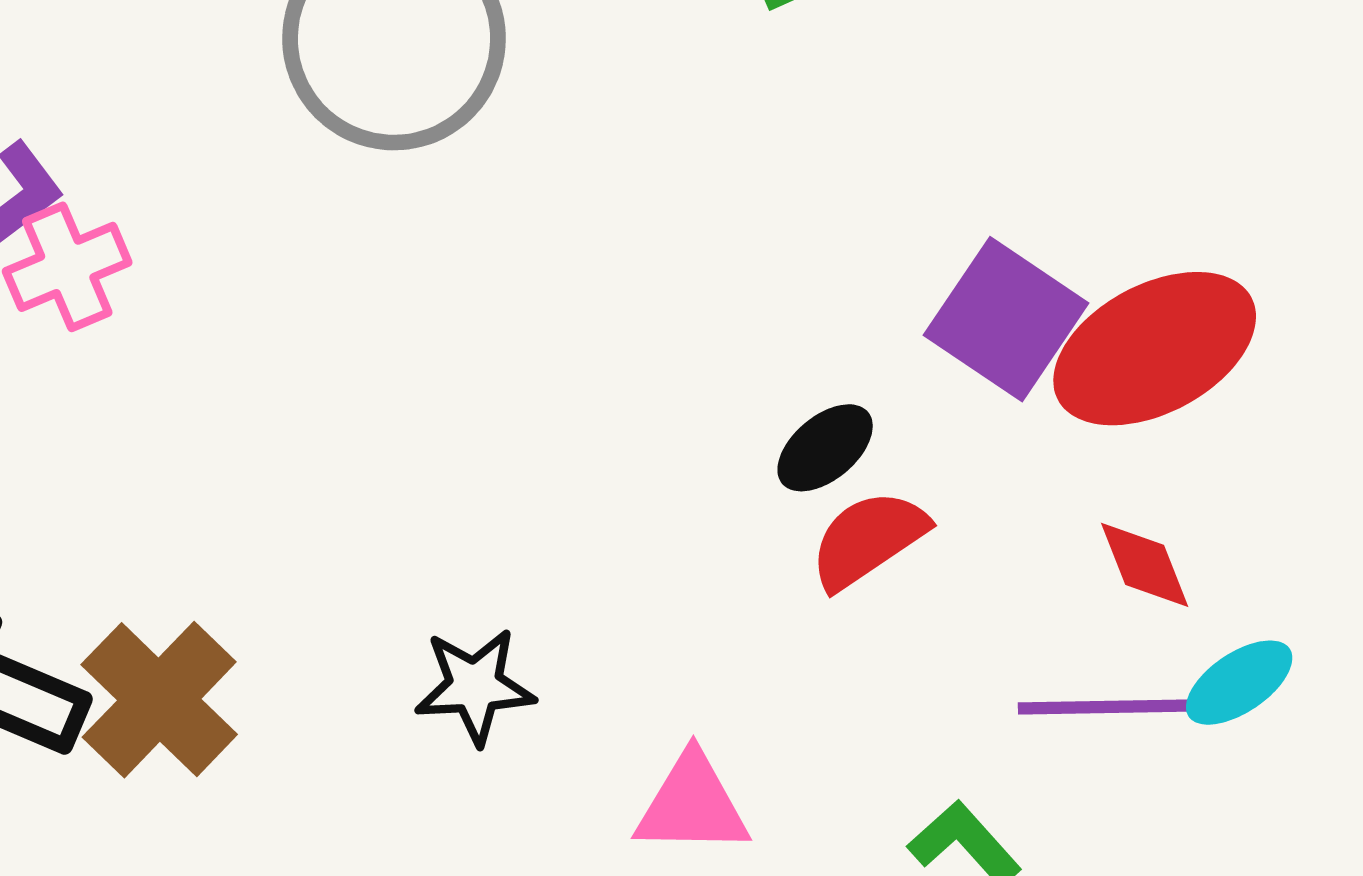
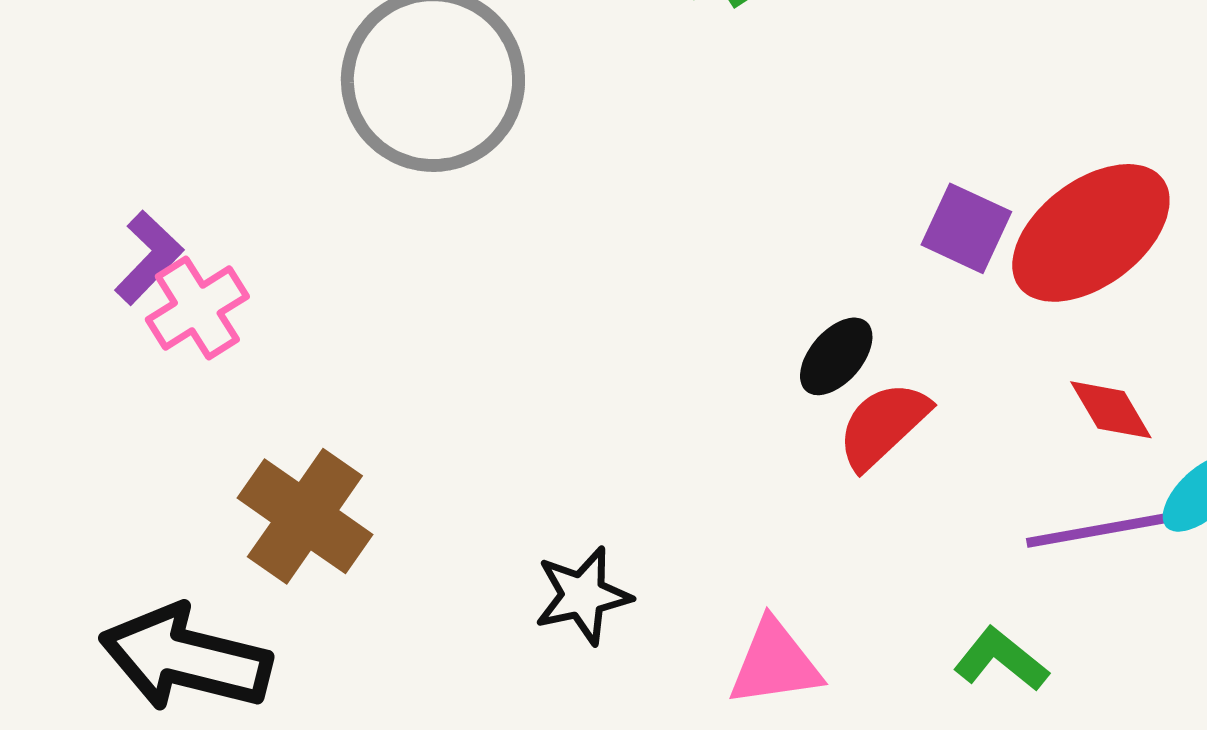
purple square: (1006, 319) -> (966, 228), size x0.7
brown cross: (159, 700) -> (305, 516), moved

